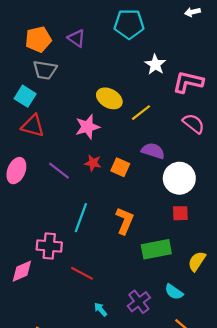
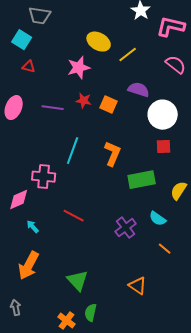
red triangle: (33, 126) -> (29, 67), size x0.6
purple line: (59, 171) -> (53, 108), turned -30
red line: (82, 273) -> (74, 216), moved
cyan arrow: (101, 309) -> (33, 227), moved

